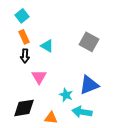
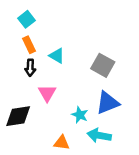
gray square: (89, 42) -> (103, 65), moved
black diamond: (24, 108) -> (18, 116), moved

